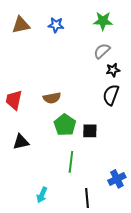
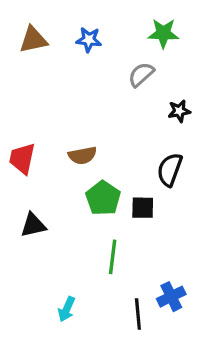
gray semicircle: (102, 51) -> (141, 75), moved
black semicircle: (111, 95) -> (170, 170), moved
blue cross: (117, 179) -> (171, 297), moved

